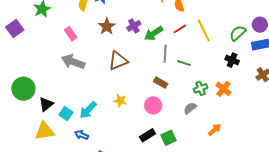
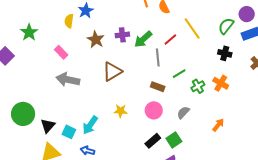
purple cross: (134, 26) -> (122, 35), turned 32
red line: (180, 29) -> (170, 40), moved
green line: (184, 63) -> (179, 74), moved, turned -40
gray semicircle: (190, 108) -> (183, 112), moved

